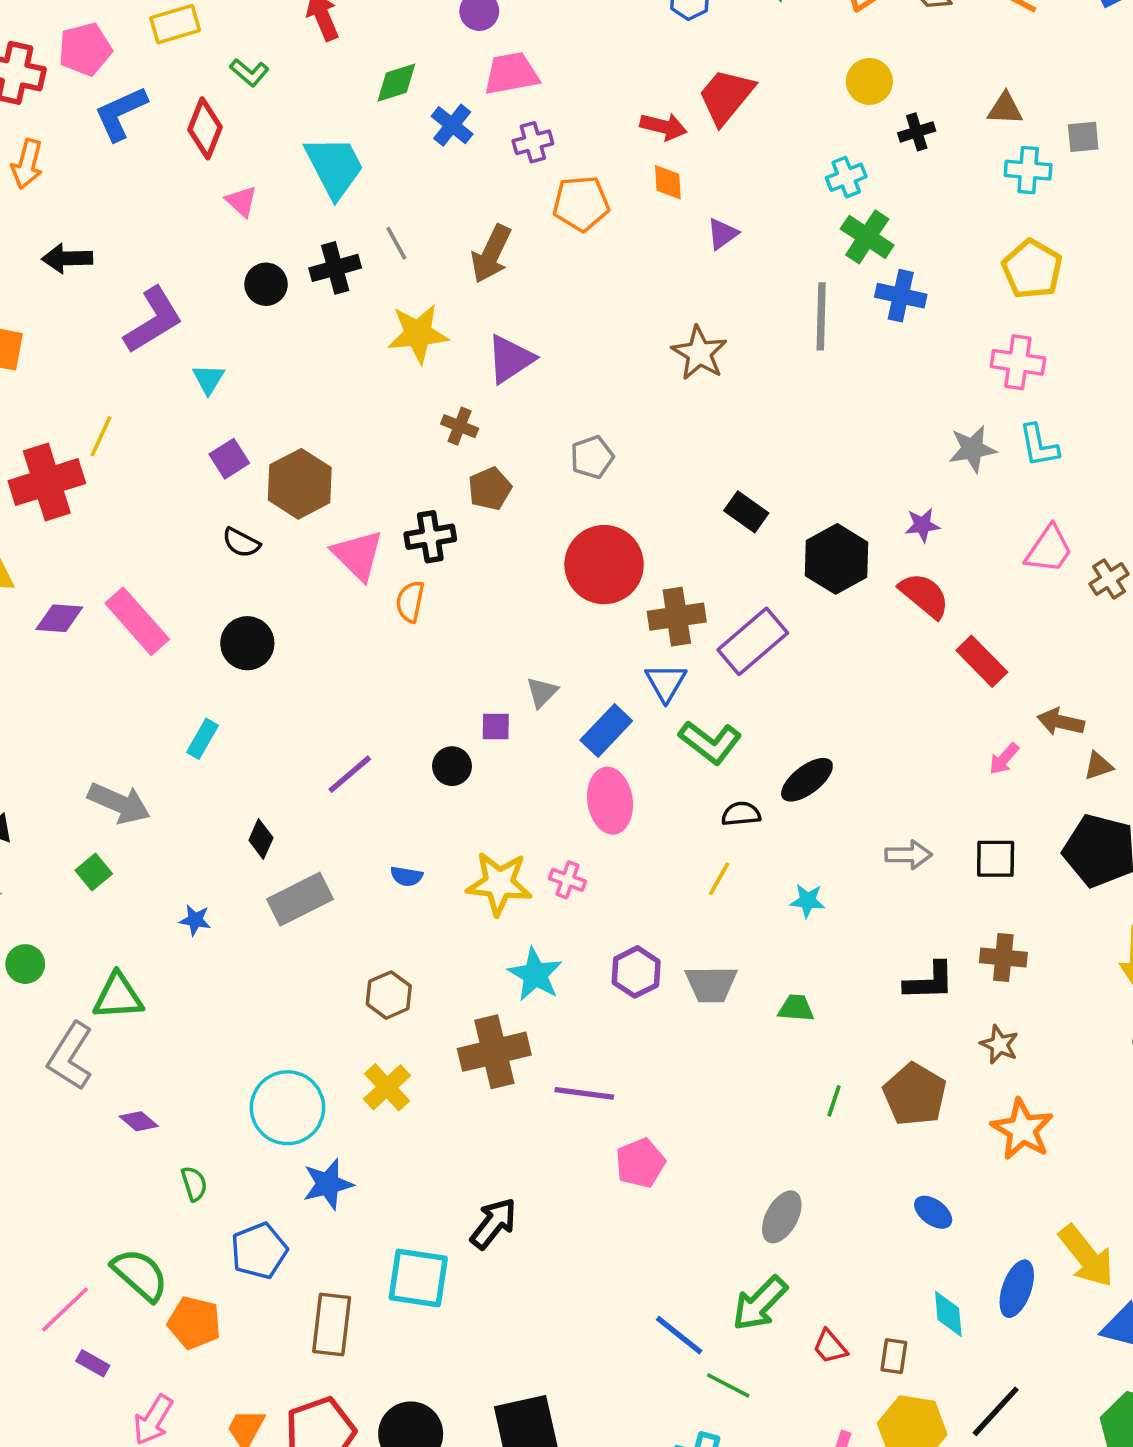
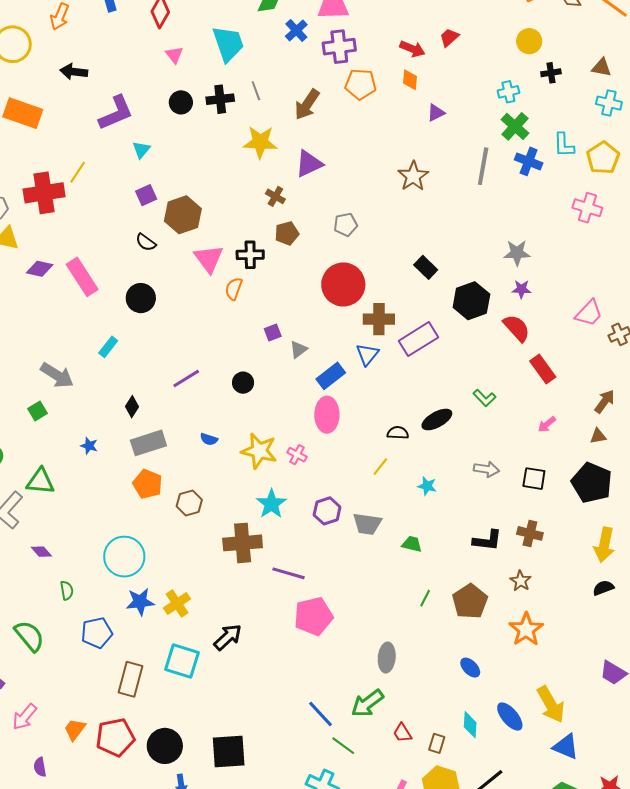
red trapezoid: (726, 96) -> (449, 37), size x0.6
purple cross: (533, 142) -> (339, 47), size x1.5
cyan L-shape: (1039, 446) -> (564, 145), moved
gray star: (972, 449) -> (517, 253), moved
brown arrow: (1061, 722) -> (605, 401), moved, turned 105
purple square: (496, 727) -> (273, 333), moved, turned -30
green L-shape: (710, 742) -> (485, 398), moved, size x0.7
yellow cross: (387, 1087) -> (177, 603), moved
pink pentagon: (640, 1163) -> (313, 616), size x1.4
gray ellipse: (782, 1217) -> (387, 658), turned -32
blue ellipse: (1017, 1289) -> (510, 717), turned -68
orange pentagon: (194, 1323) -> (148, 484), moved

